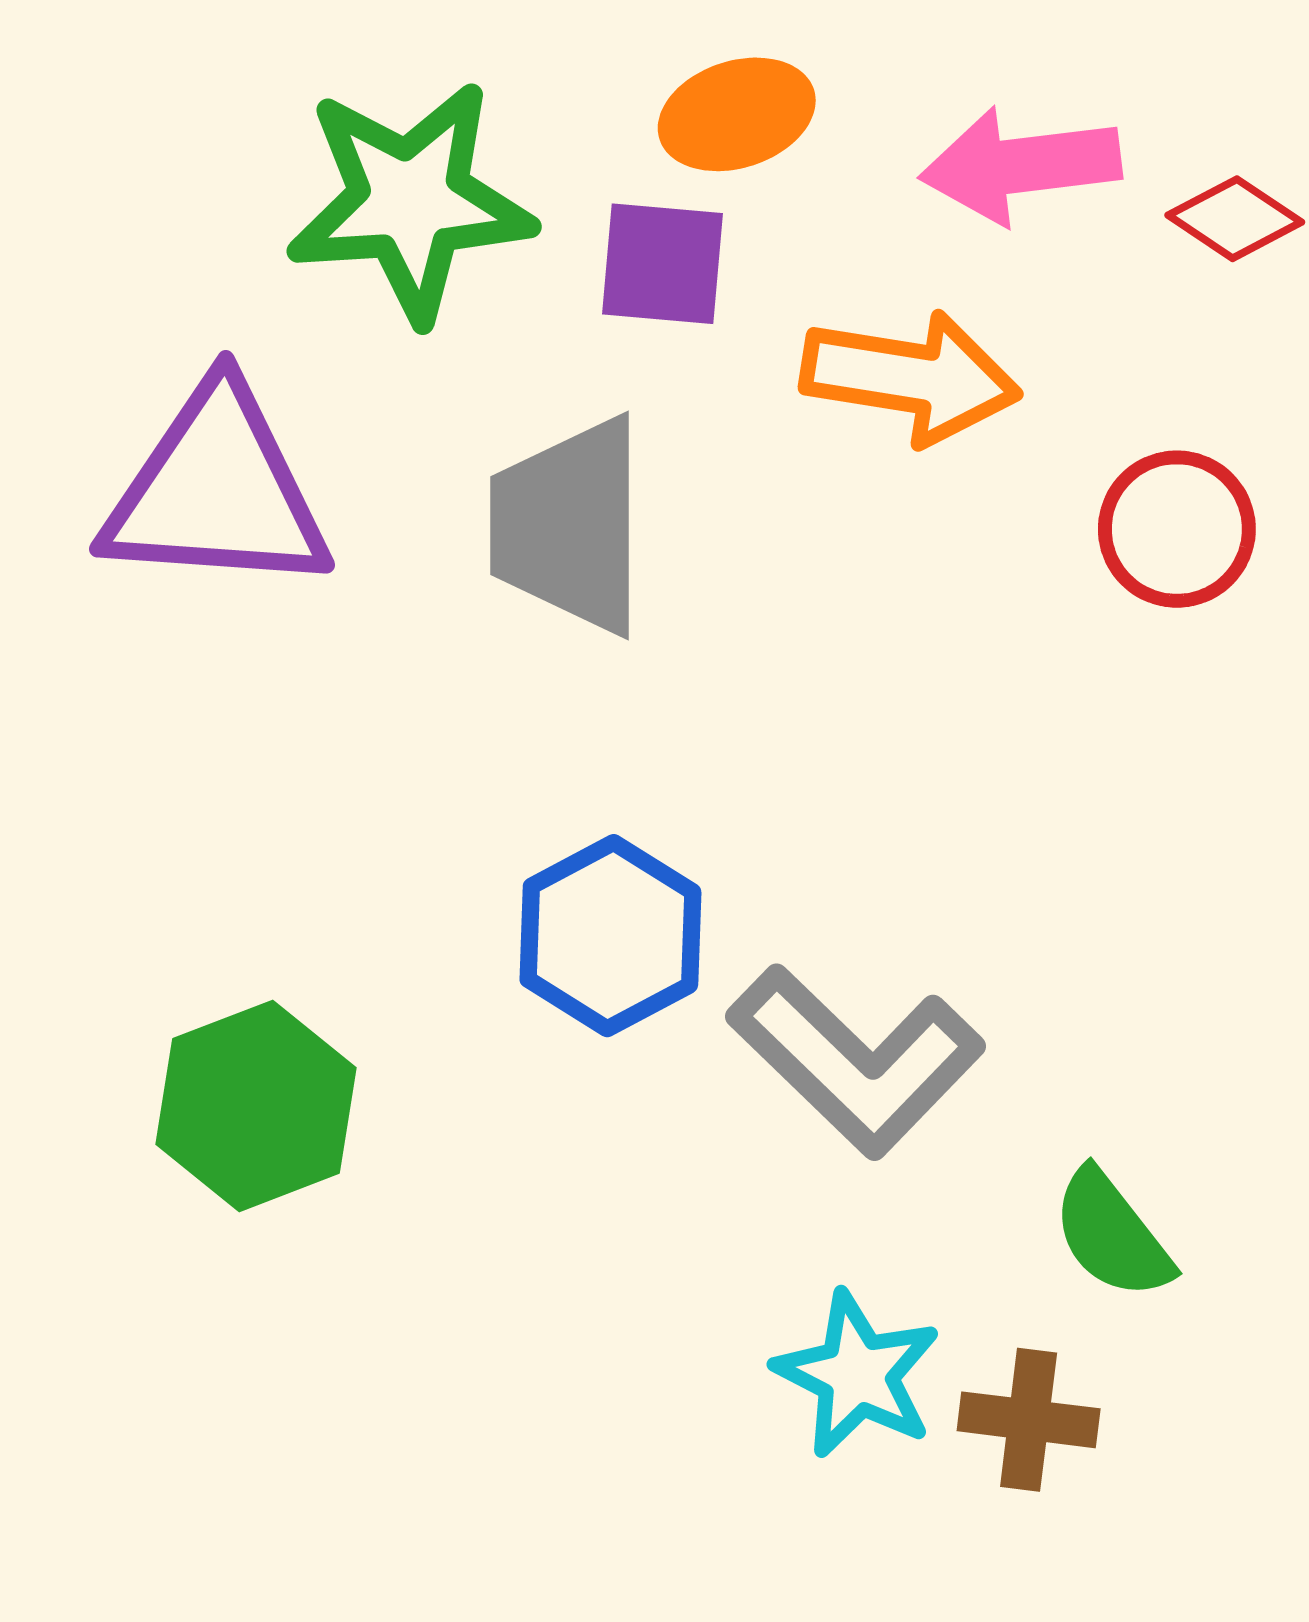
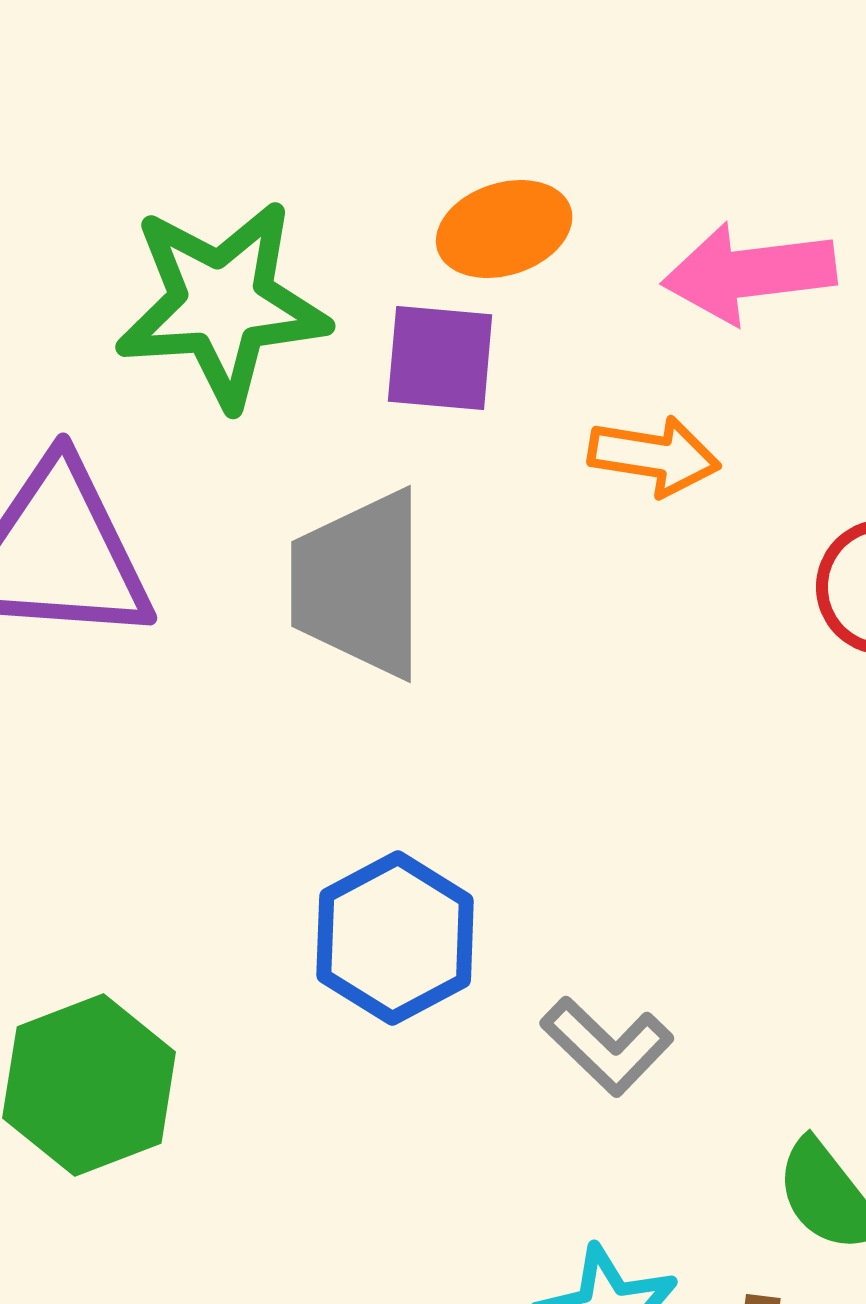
orange arrow: (910, 377) -> (654, 456), size x0.7
gray L-shape: (856, 1061) -> (607, 1046), size x0.6

